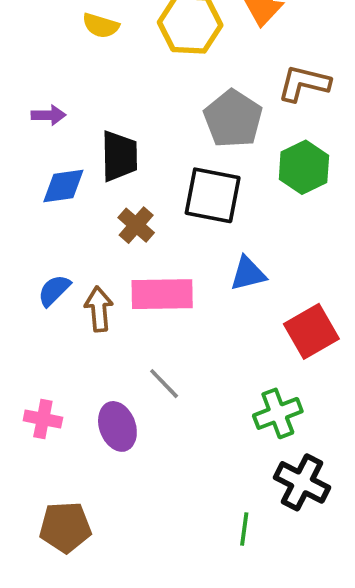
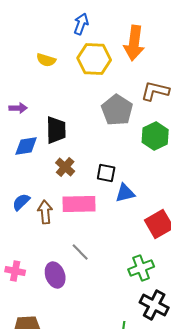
black square: (213, 195) -> (106, 173), moved, size x0.6

